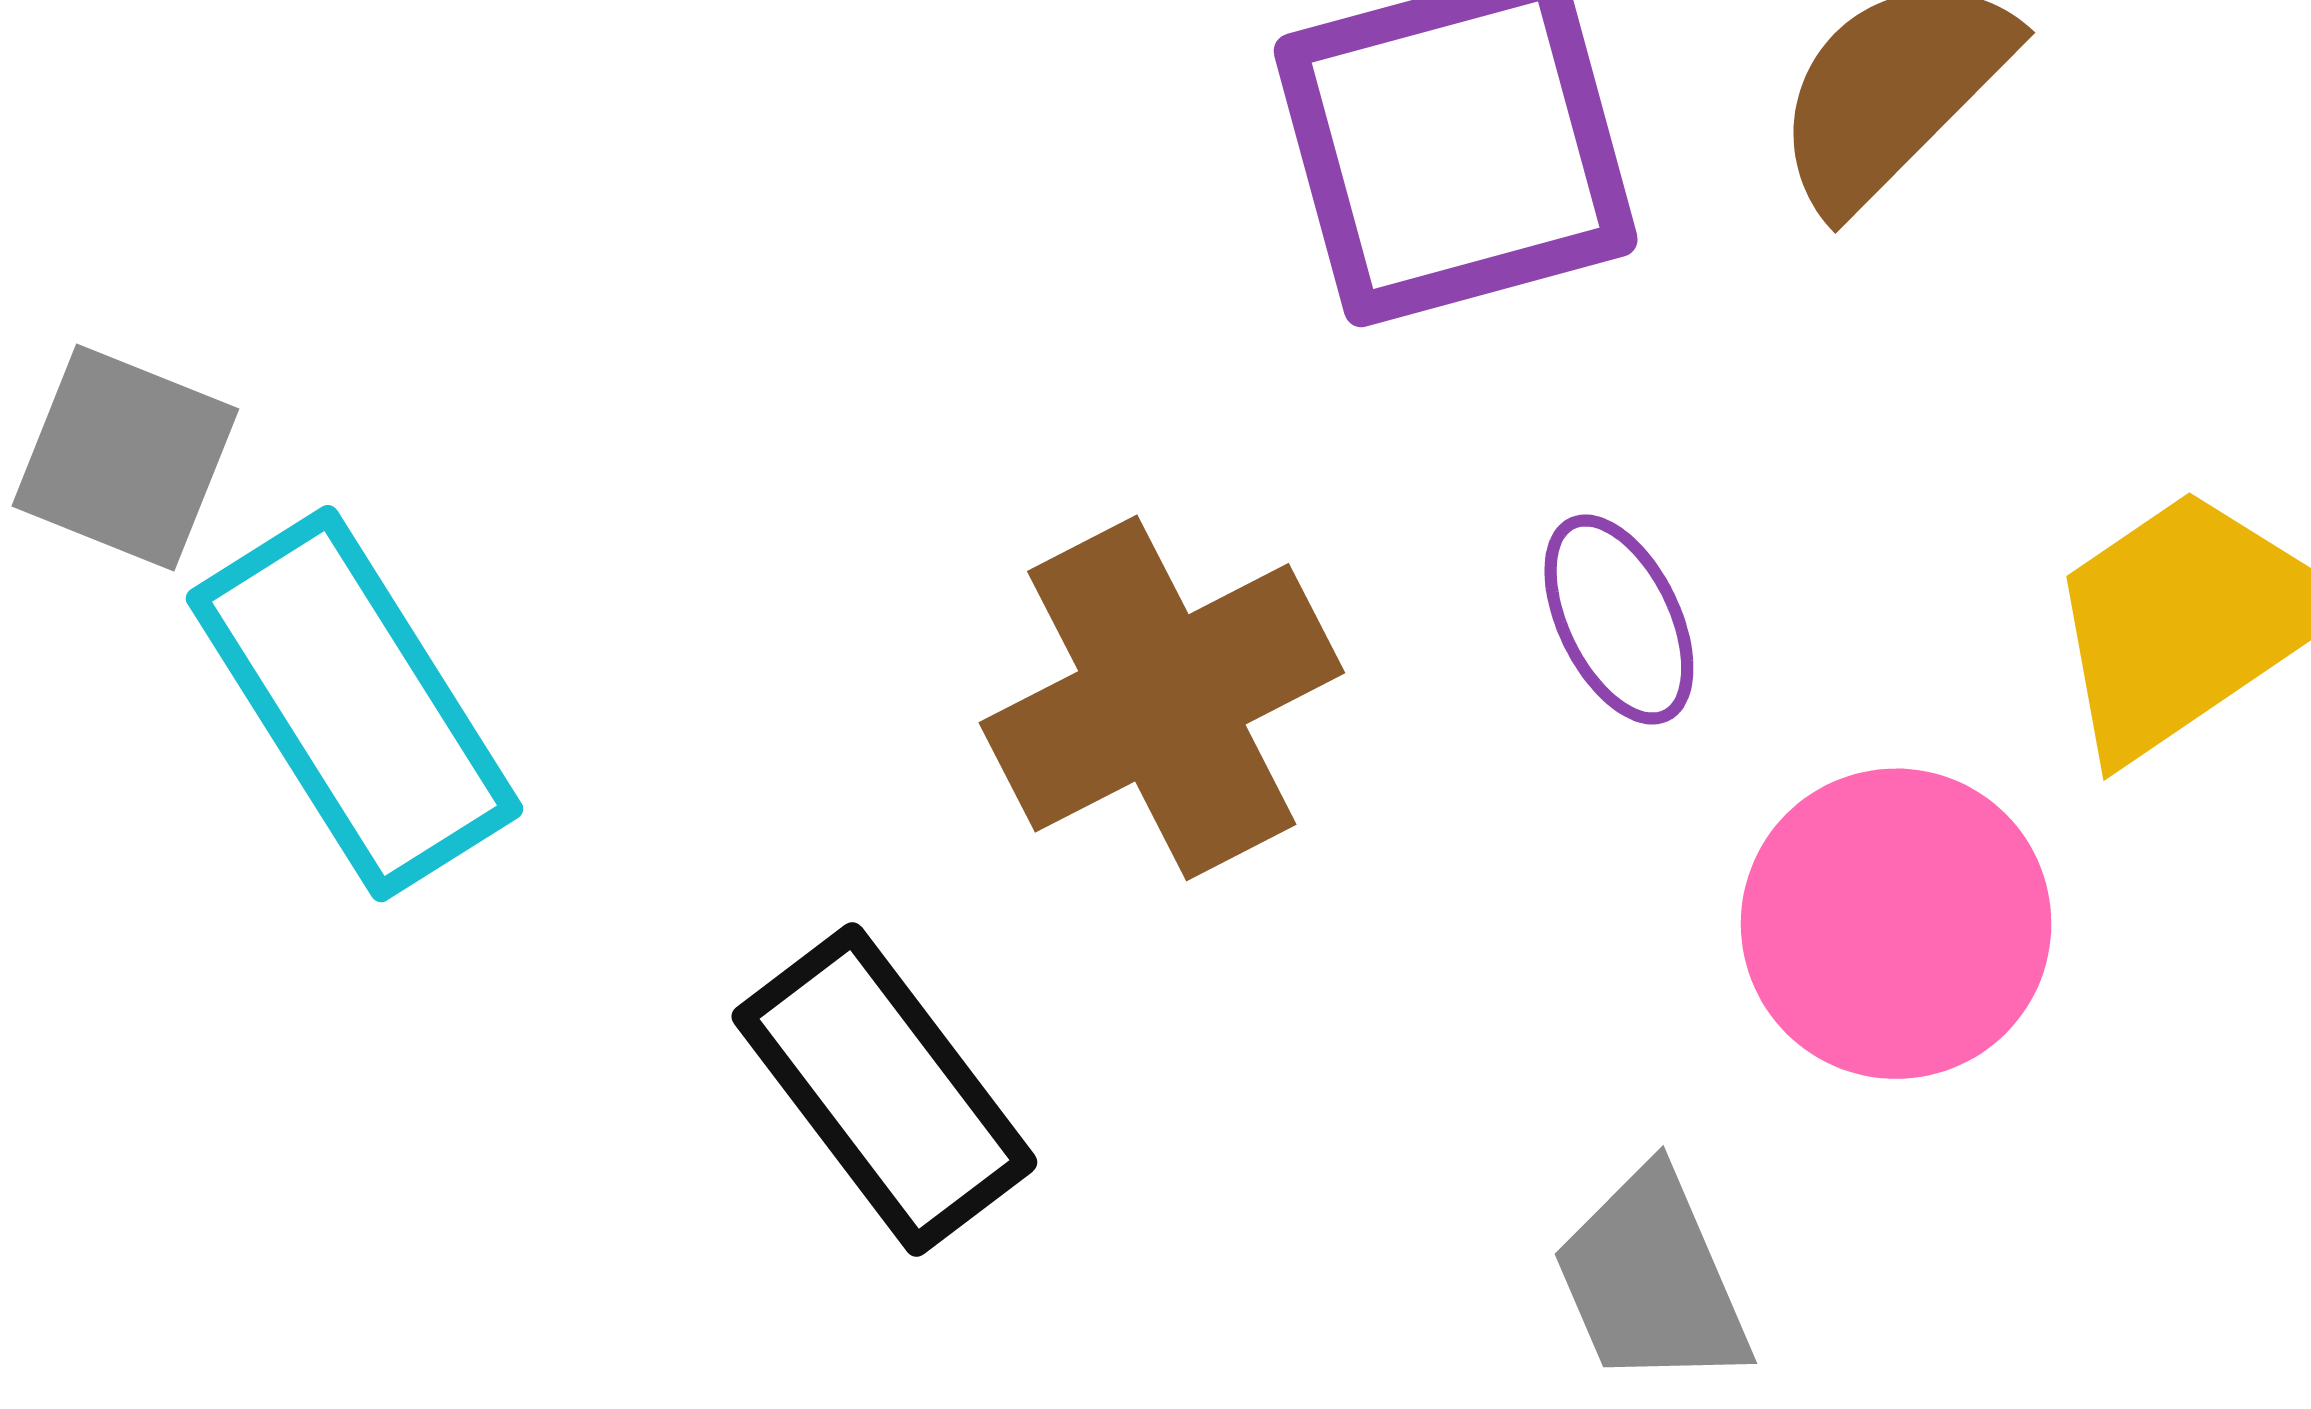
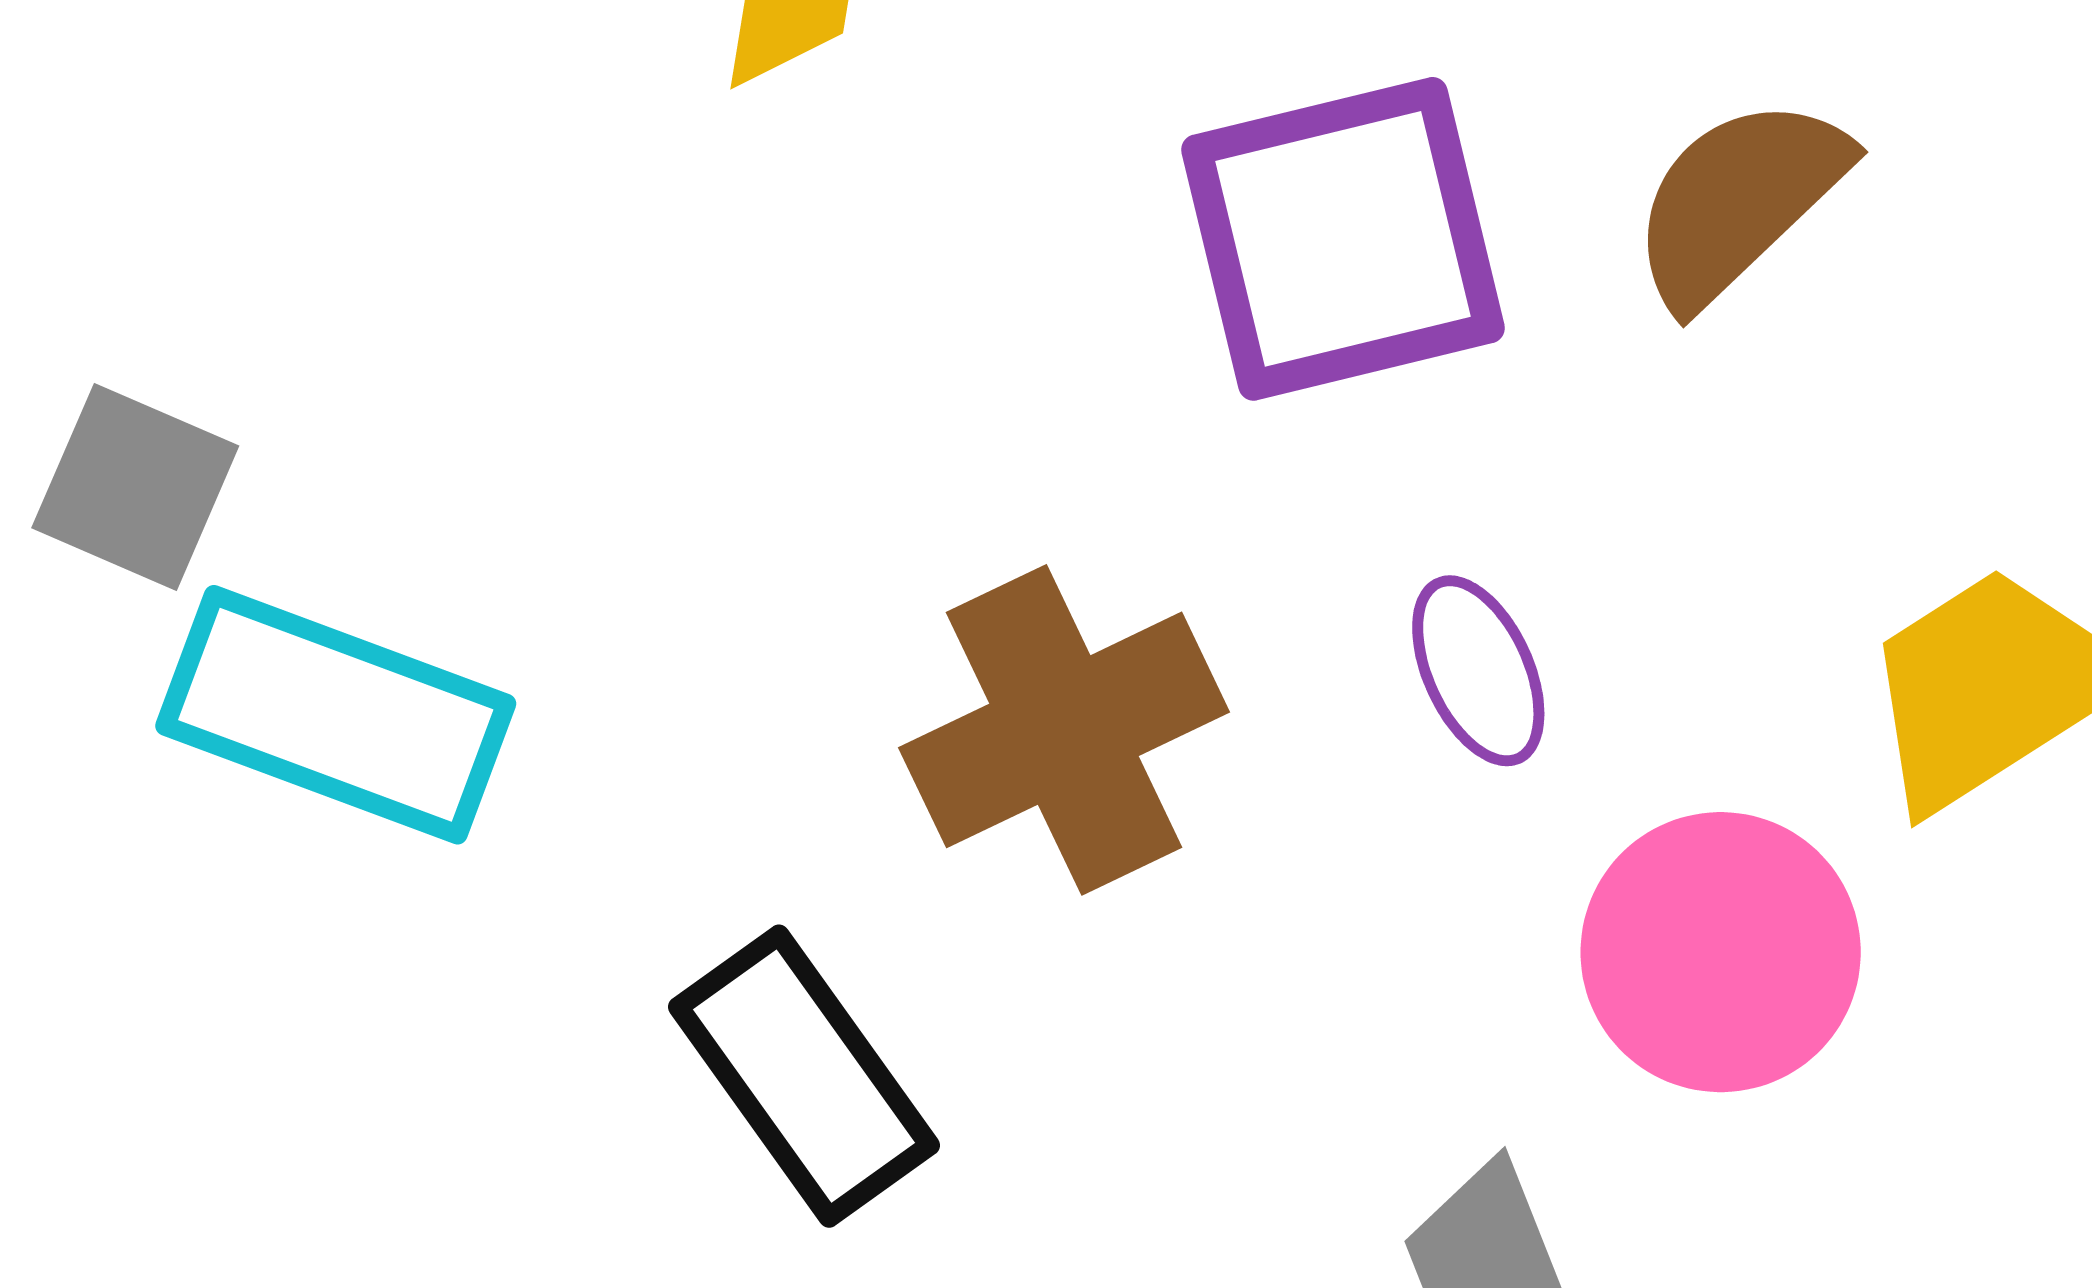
cyan rectangle: (355, 704) -> (336, 715), turned -39

